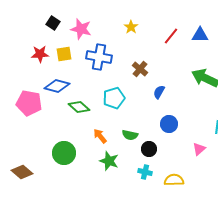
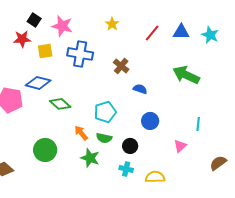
red star: (40, 54) -> (22, 39), moved
blue semicircle: (159, 92) -> (140, 89), turned 80
cyan pentagon: (114, 98) -> (105, 112), moved
green semicircle: (130, 135) -> (104, 138), moved

